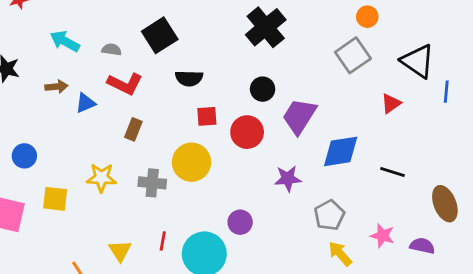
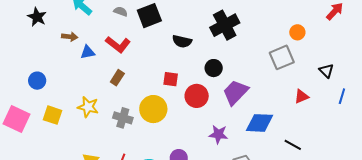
gray semicircle: (112, 50) -> (121, 12), moved
black triangle: (418, 61) -> (326, 71), size x0.6
black semicircle: (189, 78) -> (182, 41), moved

